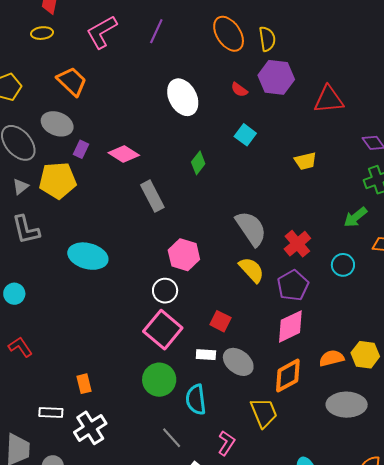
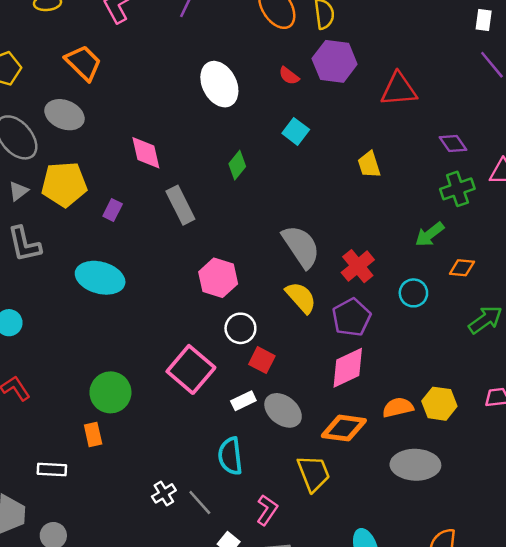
purple rectangle: (81, 149) -> (113, 210), moved
pink diamond: (124, 154) -> (146, 153), turned 44
yellow trapezoid: (305, 161) -> (369, 165), turned 85
white circle: (165, 291) -> (240, 328), moved
white rectangle: (206, 355) -> (243, 401), turned -30
orange diamond: (288, 376) -> (344, 428), turned 36
green circle: (159, 380) -> (110, 392), moved
white cross: (90, 428) -> (164, 493), moved, size x0.6

